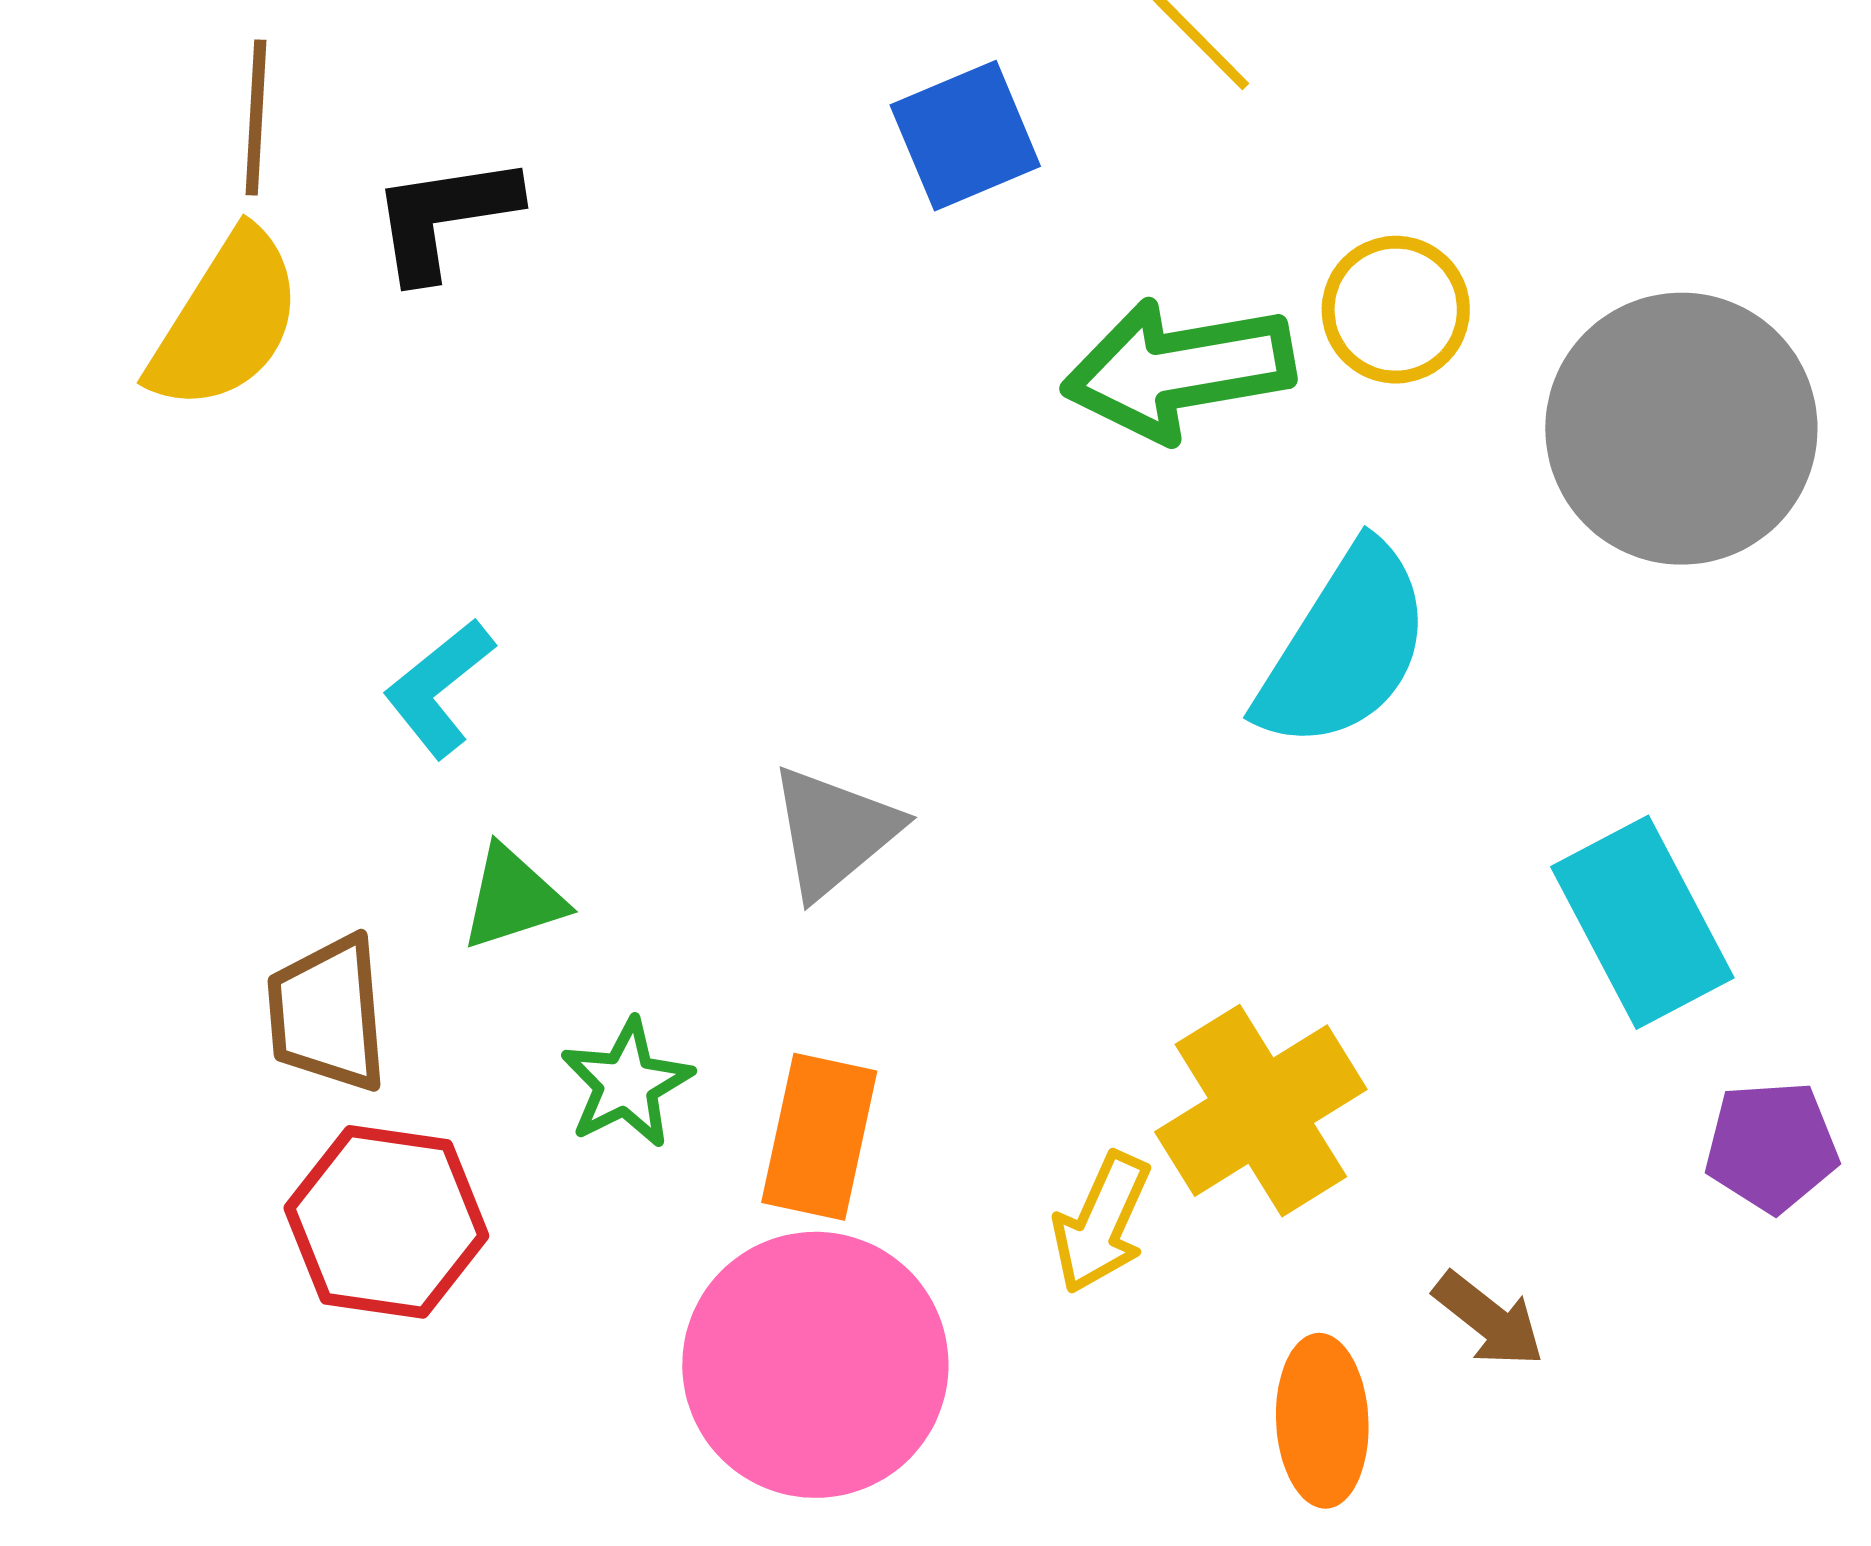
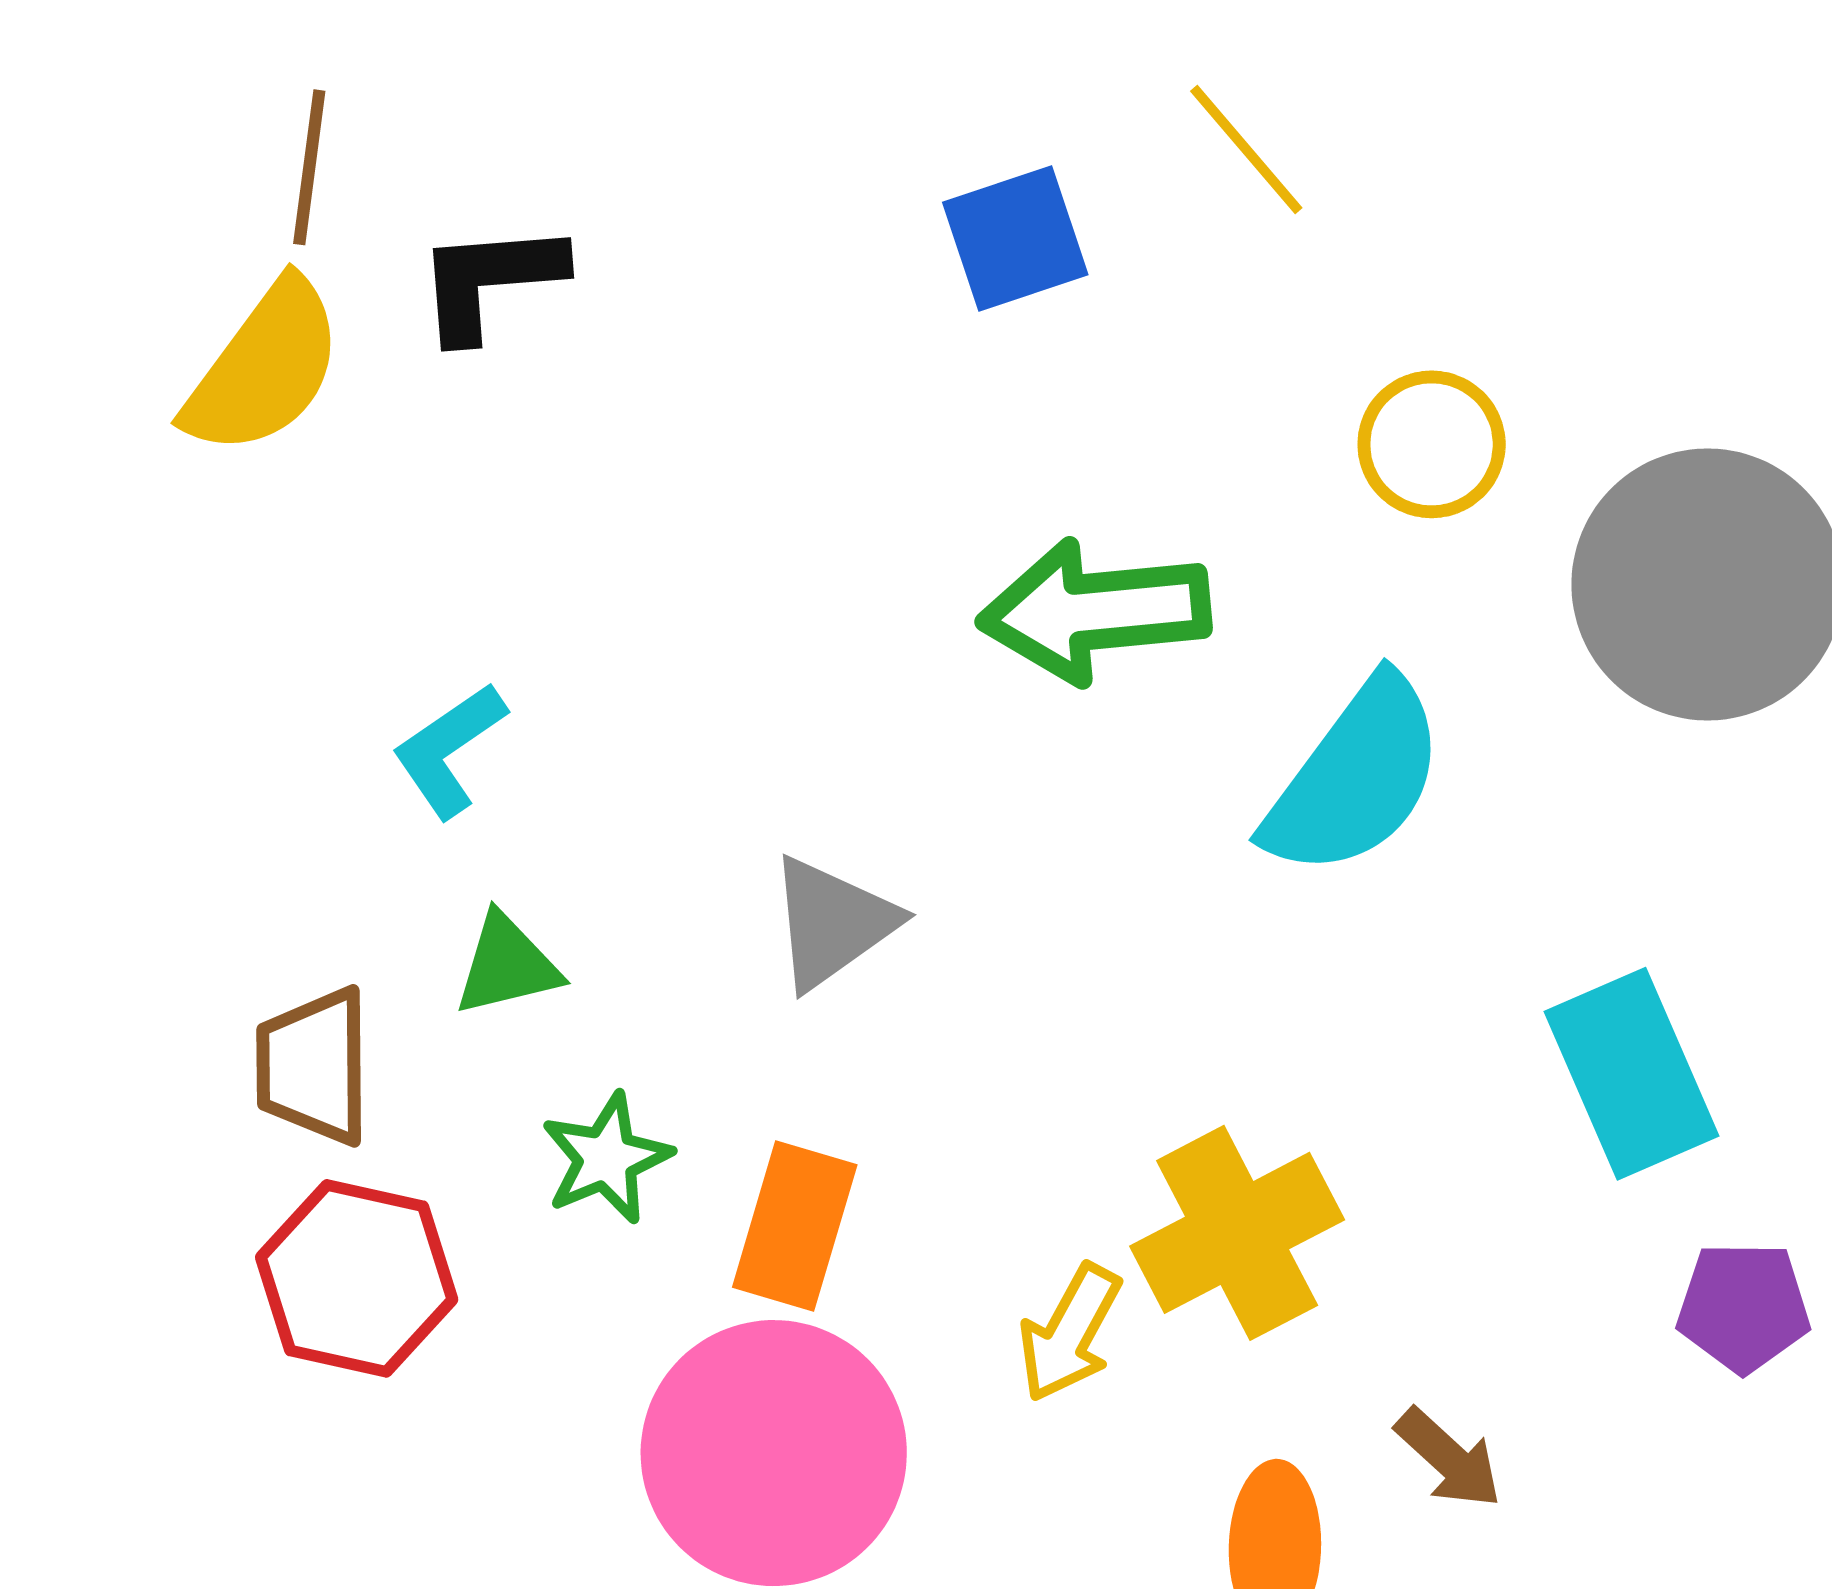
green arrow: (1179, 370) -> (1095, 611), moved

